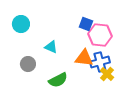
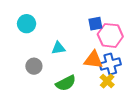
blue square: (86, 24) -> (95, 24), turned -32
cyan triangle: (51, 47) -> (58, 48), turned -32
yellow cross: (107, 74) -> (107, 81), moved

